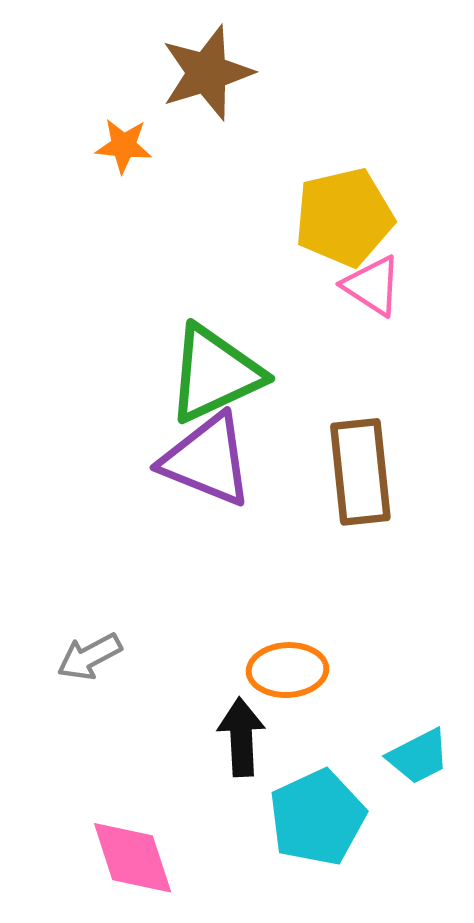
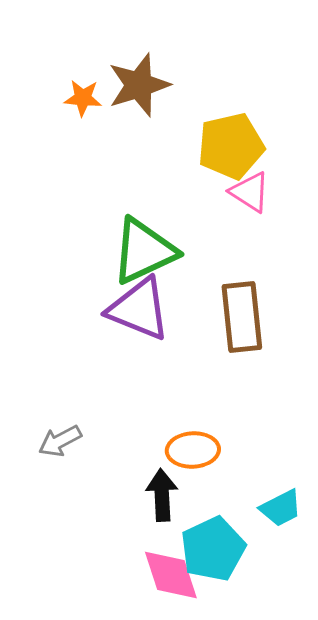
brown star: (207, 73) -> (139, 85), moved
pink diamond: (133, 858) -> (171, 575), moved

